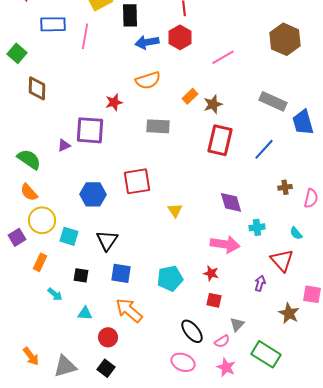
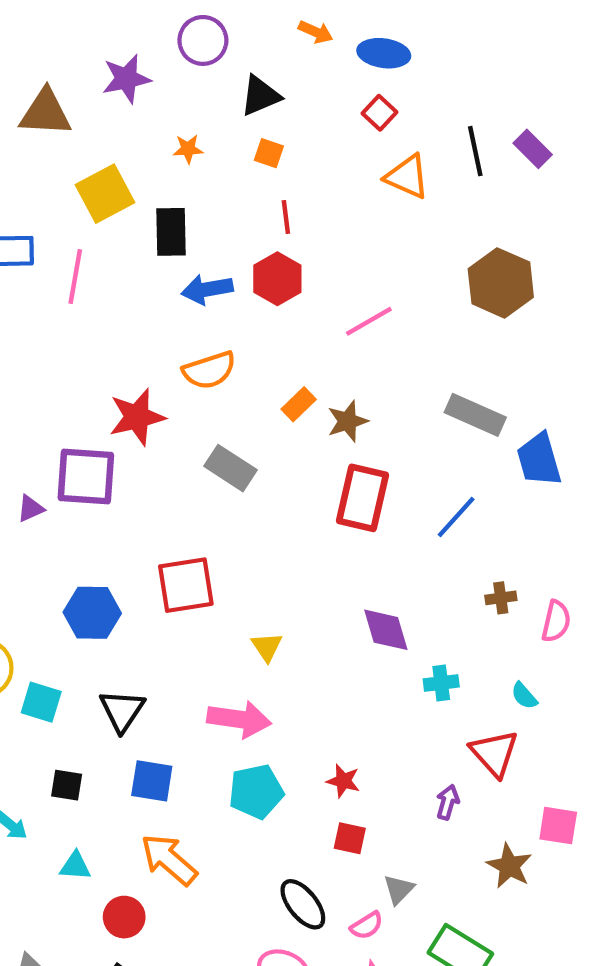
red star: (114, 102) -> (137, 417), size x1.5
gray rectangle: (158, 126) -> (231, 468), turned 30
pink arrow: (225, 244) -> (239, 719), moved

